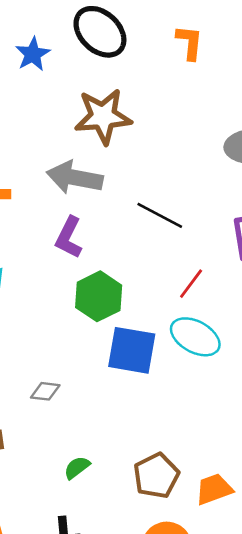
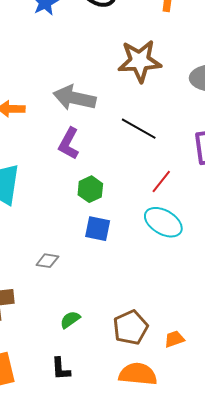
brown star: (103, 116) -> (140, 61), moved
green hexagon: (99, 296) -> (90, 189), size x0.7
blue square: (132, 350) -> (98, 229), moved, size x0.7
orange trapezoid: (214, 489) -> (174, 339), size x0.7

